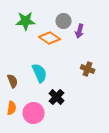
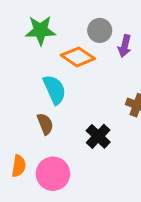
cyan semicircle: (40, 73) -> (55, 90), moved
brown semicircle: (13, 81) -> (45, 124), moved
black cross: (57, 97) -> (98, 136), moved

